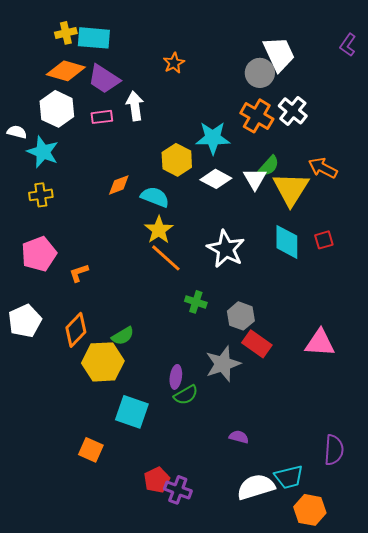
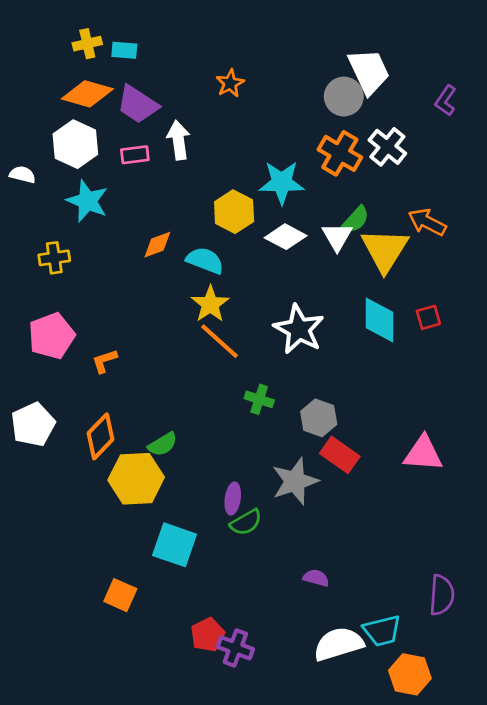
cyan rectangle: (94, 38) -> (124, 50), size x0.6
purple L-shape: (348, 45) -> (446, 100), moved
cyan star: (43, 152) -> (87, 201), moved

